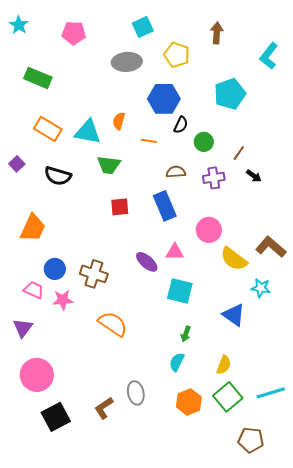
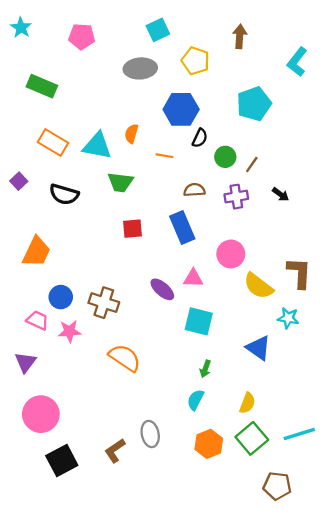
brown line: (239, 153) -> (252, 165), moved
brown L-shape: (271, 247) -> (299, 273), turned 52

